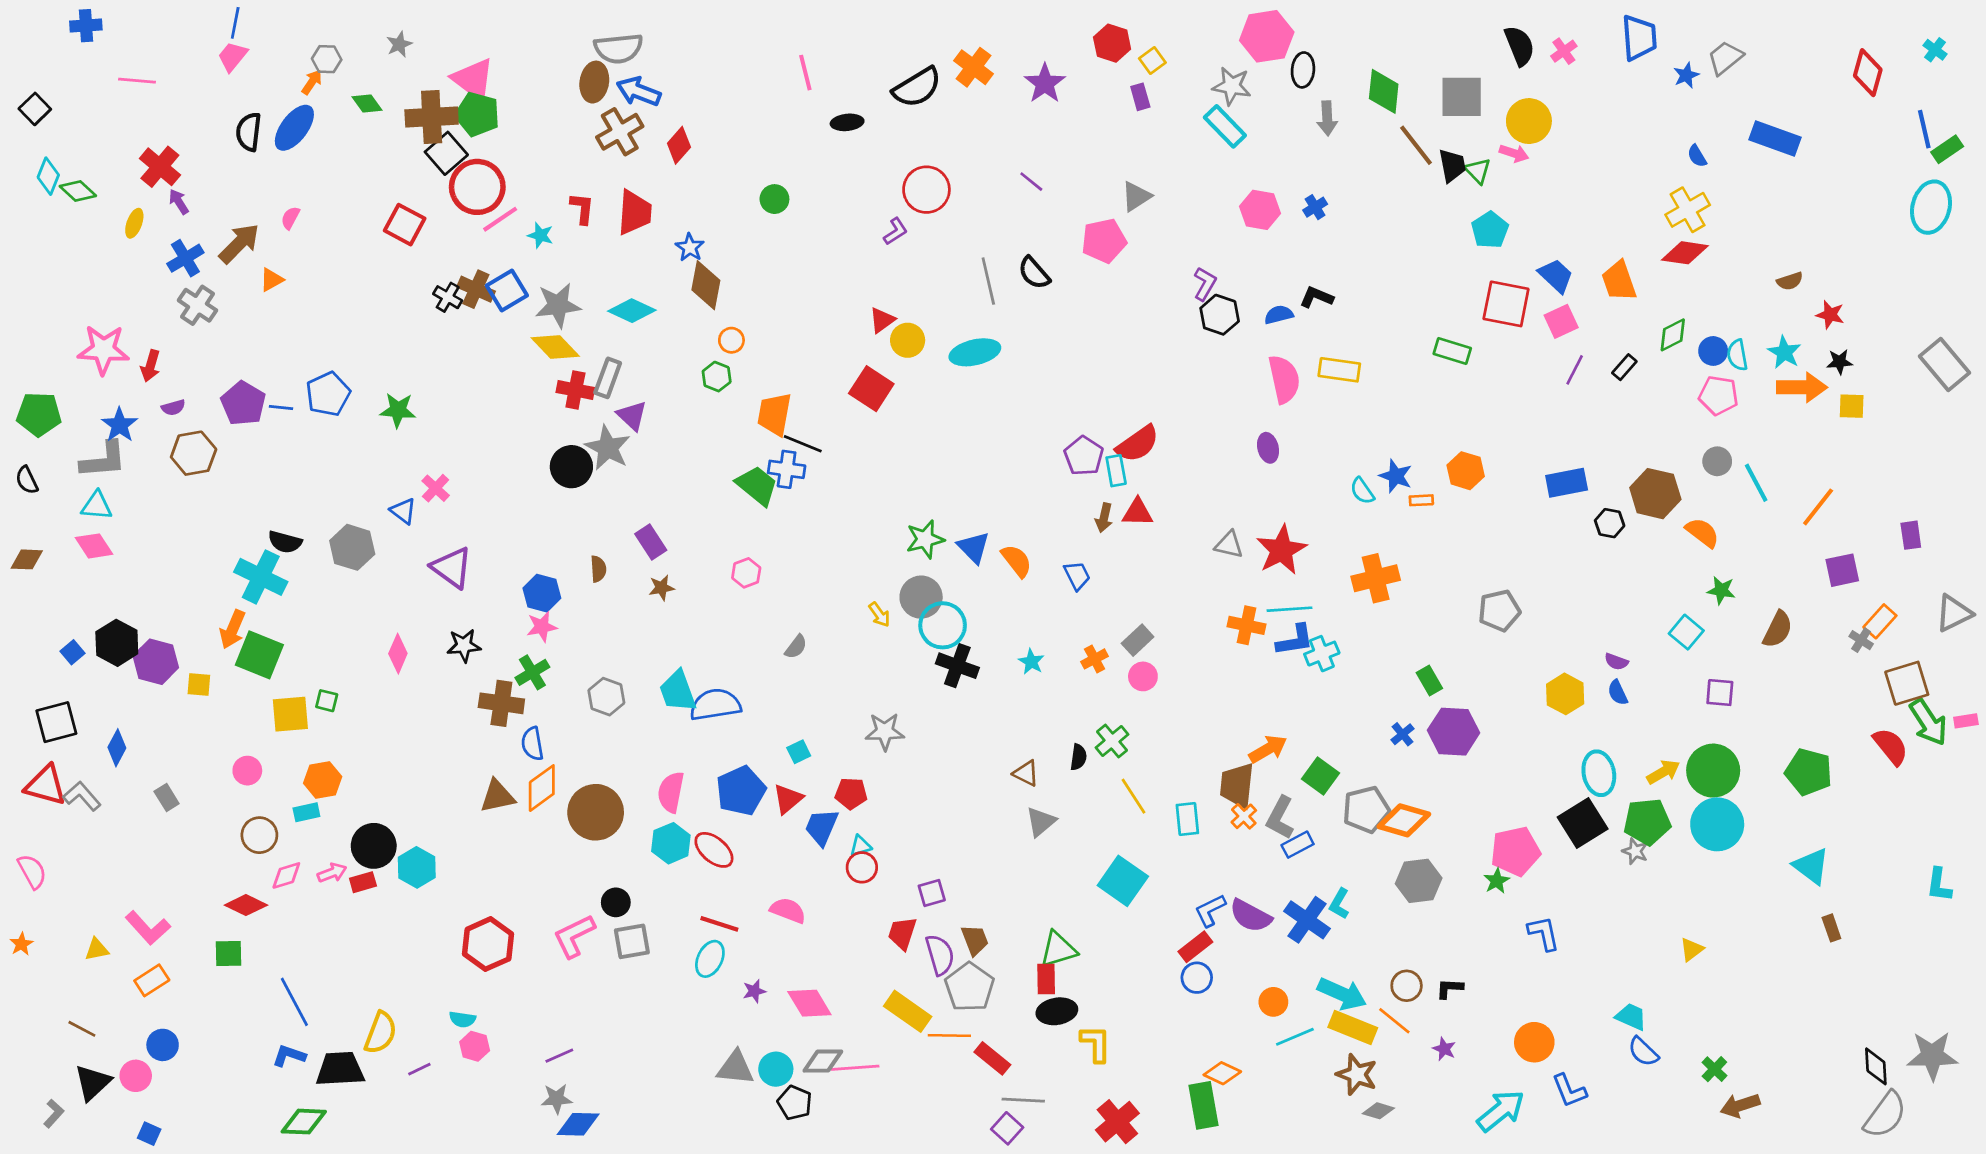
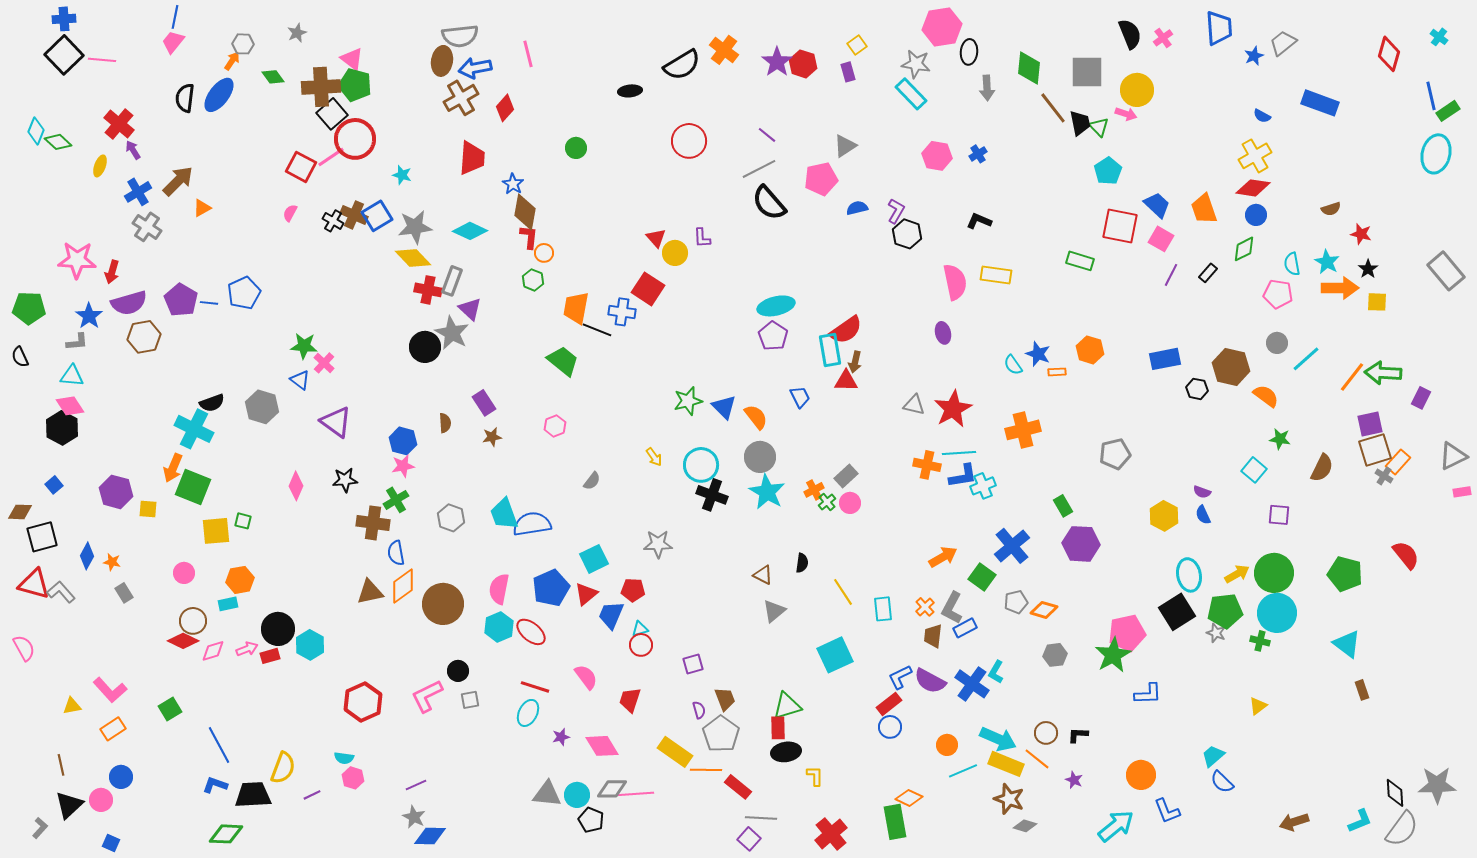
red hexagon: (1112, 43) -> (803, 64), moved
pink line: (805, 73) -> (528, 54), moved
pink triangle: (473, 79) -> (352, 59), size x0.7
blue arrow: (639, 91) -> (475, 68), turned -32
black square: (35, 109) -> (64, 55), moved, size x1.6
blue semicircle: (1697, 156) -> (1262, 116), turned -30
red L-shape: (582, 208) -> (529, 237), moved
pink semicircle: (290, 218) -> (290, 213), moved
pink line: (500, 219) -> (331, 157), moved
purple L-shape: (896, 231) -> (702, 238), moved, turned 120
black semicircle: (1034, 273) -> (769, 203), size x1.4
gray line: (988, 281) -> (759, 169), moved, turned 76
blue semicircle: (1279, 315) -> (857, 208), moved
red triangle: (882, 320) -> (656, 238), turned -35
pink square: (1561, 321) -> (1161, 239), turned -35
blue circle: (1713, 351) -> (1256, 215), moved
cyan ellipse: (975, 352) -> (776, 306), moved
black star: (1840, 362) -> (1368, 269), turned -30
purple semicircle: (173, 407) -> (129, 303), size x2.0
green star: (398, 410) -> (304, 346), moved
purple pentagon: (1084, 456) -> (773, 336), moved
gray L-shape: (103, 460) -> (77, 342), size x0.6
blue cross: (787, 469) -> (622, 312), moved
cyan rectangle: (1116, 471) -> (830, 350), size x1.4
cyan line: (1756, 483) -> (1306, 359), turned 76
brown arrow: (1104, 518) -> (855, 362), moved
purple rectangle: (1911, 535) -> (1421, 398), turned 35
black semicircle: (285, 542) -> (212, 403), turned -35
brown diamond: (27, 559) -> (20, 512), moved
blue trapezoid: (1077, 576) -> (800, 397), moved
gray circle: (921, 597) -> (760, 457), moved
black hexagon: (117, 643) -> (62, 428), moved
cyan star: (1031, 662) -> (767, 492), size x1.8
brown square: (1907, 683) -> (1375, 450), moved
pink rectangle: (1966, 721) -> (1462, 492), moved
green arrow: (1928, 722) -> (1383, 373), moved, turned 126
blue cross: (1402, 734) -> (1012, 546), moved, size x2.0
green cross: (1112, 741) -> (827, 502), moved, size x0.7
cyan square: (799, 752) -> (594, 559), size x1.6
brown trapezoid: (1237, 785) -> (933, 636), moved, size x0.7
gray pentagon: (1366, 810) -> (1016, 602), size x0.7
orange diamond: (1404, 820) -> (1044, 610), size x0.7
cyan square: (1123, 881) -> (835, 655), turned 30
gray hexagon: (1419, 881) -> (1055, 655), size x0.7
green star: (1497, 881) -> (1113, 655), size x1.8
cyan L-shape: (1939, 885) -> (1360, 821), moved, turned -120
red diamond: (246, 905) -> (183, 641), moved
pink semicircle: (788, 910) -> (586, 677), turned 32
red trapezoid: (902, 933) -> (630, 700), moved
blue L-shape: (1544, 933) -> (1148, 694), turned 100
gray square: (632, 941) -> (470, 700), size x0.7
orange star: (21, 944) -> (112, 562), moved, turned -30
green square: (228, 953) -> (170, 709), turned -30
purple semicircle: (940, 955) -> (699, 710), size x0.6
cyan trapezoid: (1631, 1017) -> (1213, 756), turned -65
brown line: (82, 1029) -> (61, 765), turned 50
yellow L-shape: (1096, 1044) -> (815, 776), size x0.7
green cross: (1714, 1069) -> (1260, 641), moved, turned -30
gray star: (557, 1099) -> (414, 817), turned 30

